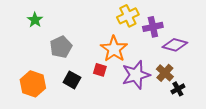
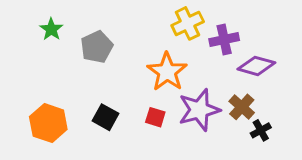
gray pentagon: (61, 47) -> (97, 47), moved
red square: (100, 70) -> (155, 117), moved

